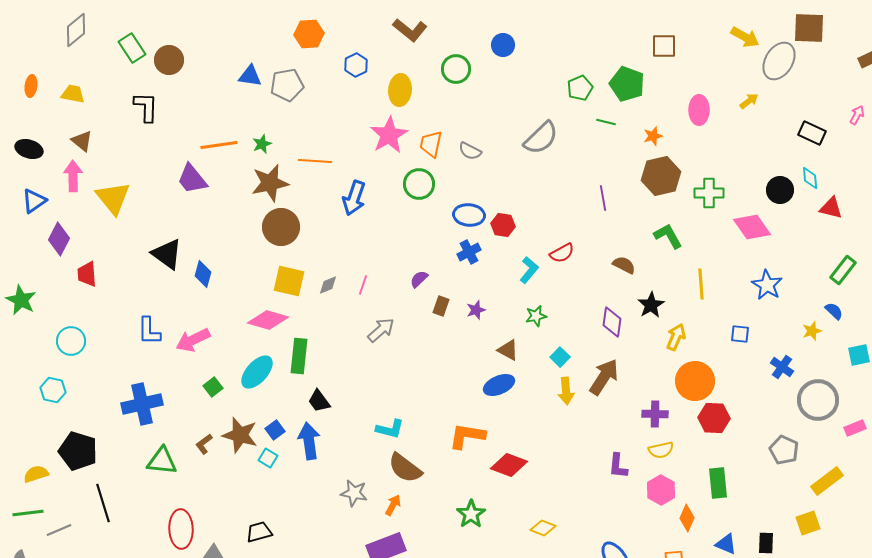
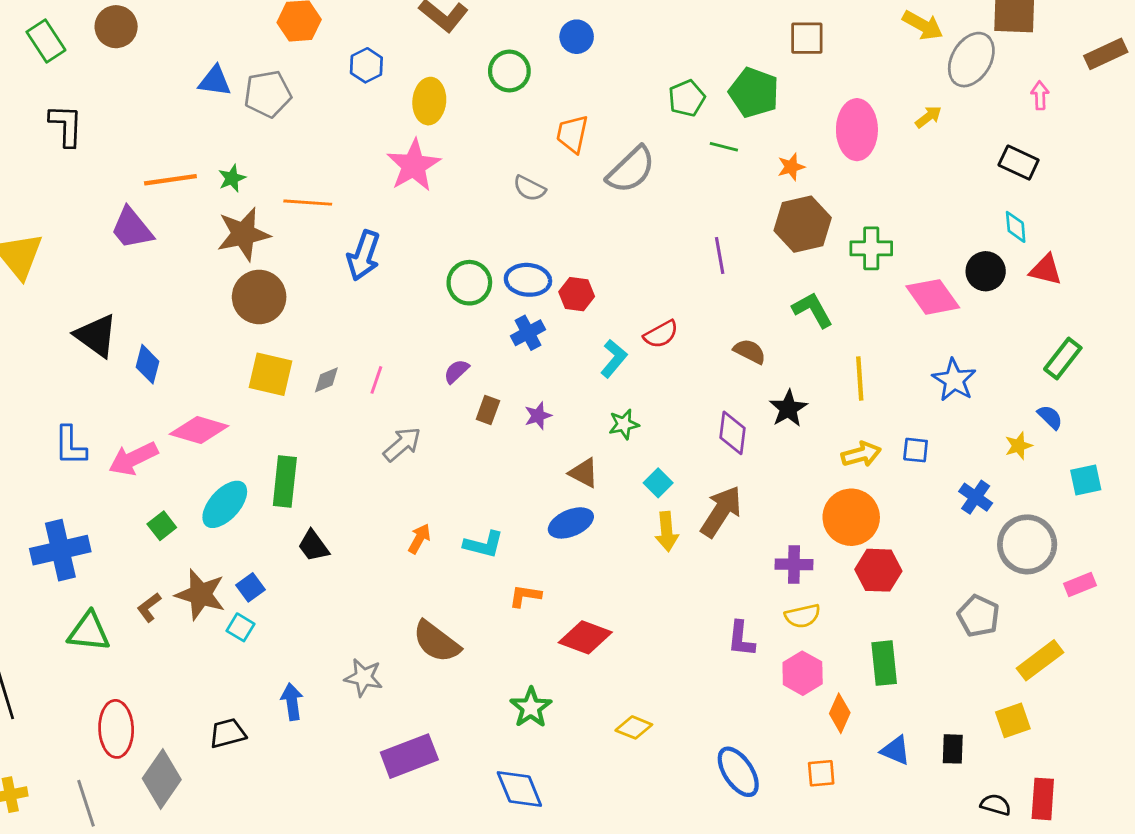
brown circle: (169, 60) -> (116, 27), moved
pink ellipse: (699, 110) -> (857, 130), size x1.4
pink arrow: (857, 115) -> (1040, 95), moved, turned -30
orange trapezoid: (431, 144) -> (572, 134), moved
green circle: (419, 184) -> (469, 283), moved
black circle: (780, 190) -> (986, 271), moved
pink diamond: (268, 320) -> (199, 430), moved
yellow arrow: (676, 337) -> (861, 454), moved, turned 52
cyan L-shape: (390, 429) -> (484, 544), moved
orange L-shape: (467, 436) -> (525, 596), size x0.6
blue arrow: (309, 441) -> (292, 702), moved, size x0.7
orange arrow: (393, 505) -> (419, 539), moved

